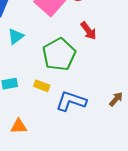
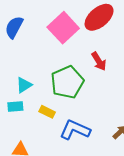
cyan triangle: (16, 36) -> (24, 85), moved

